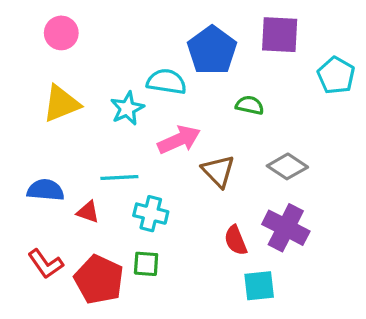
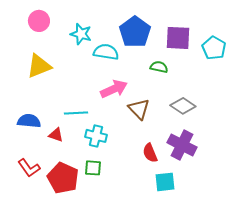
purple square: (280, 35) -> (178, 38), moved
cyan star: (127, 108) -> (81, 34), moved, turned -30

